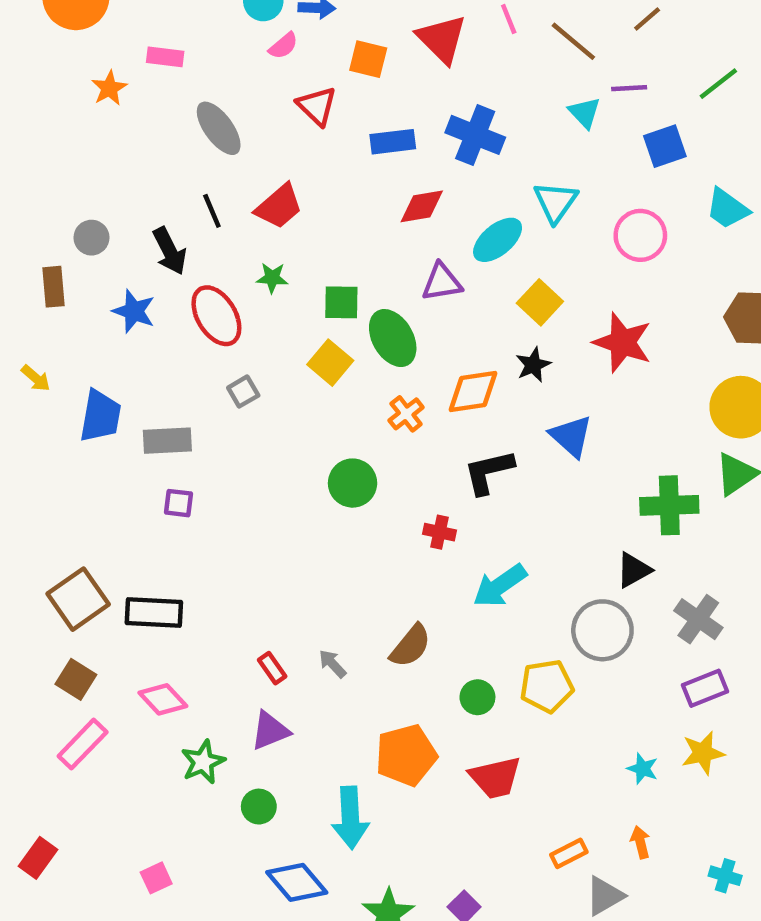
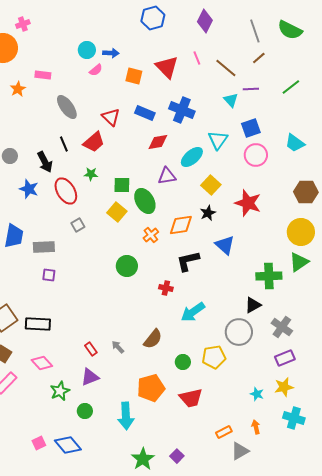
red triangle: (317, 106) -> (111, 117), moved
blue rectangle: (393, 142) -> (145, 113), turned 30
blue square: (665, 146) -> (251, 128), moved
cyan cross: (725, 876) -> (294, 418), moved, size x1.5
blue diamond: (297, 882) -> (68, 445), moved

